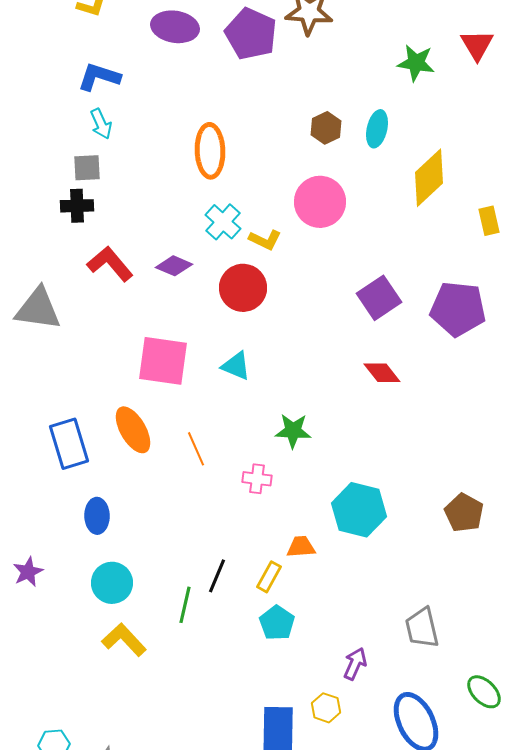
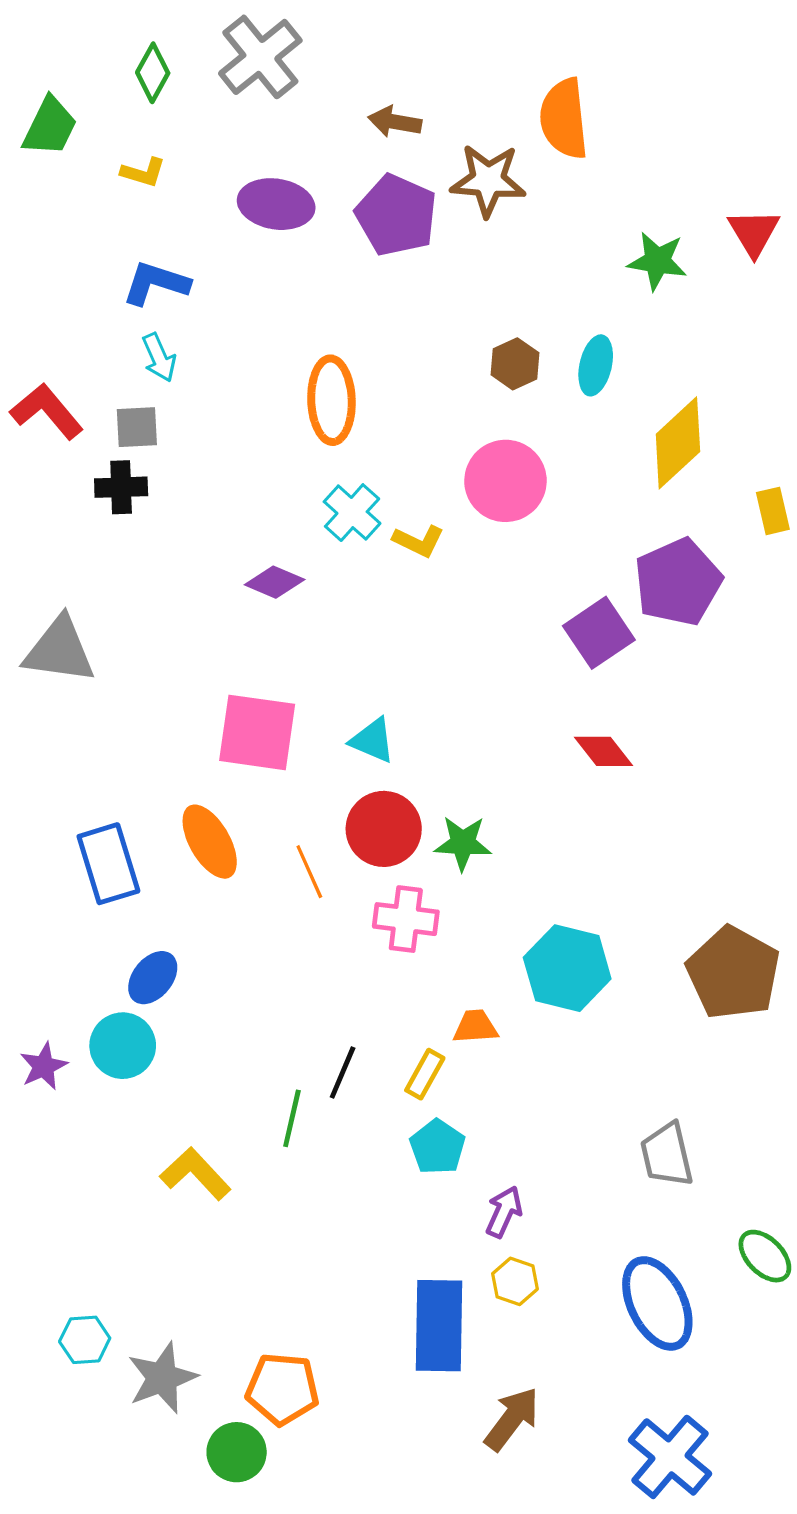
red L-shape: (110, 264) -> (47, 411), moved
red circle: (243, 288) -> (384, 829), moved
purple pentagon: (458, 309) -> (678, 582), moved, turned -30
pink cross: (257, 479) -> (406, 919), size x1.4
brown pentagon: (464, 513) -> (733, 973), size x1.5
blue ellipse: (97, 516) -> (153, 978), turned 40
cyan circle: (112, 583) -> (123, 1046), moved
purple arrow: (355, 664) -> (504, 1212), moved

